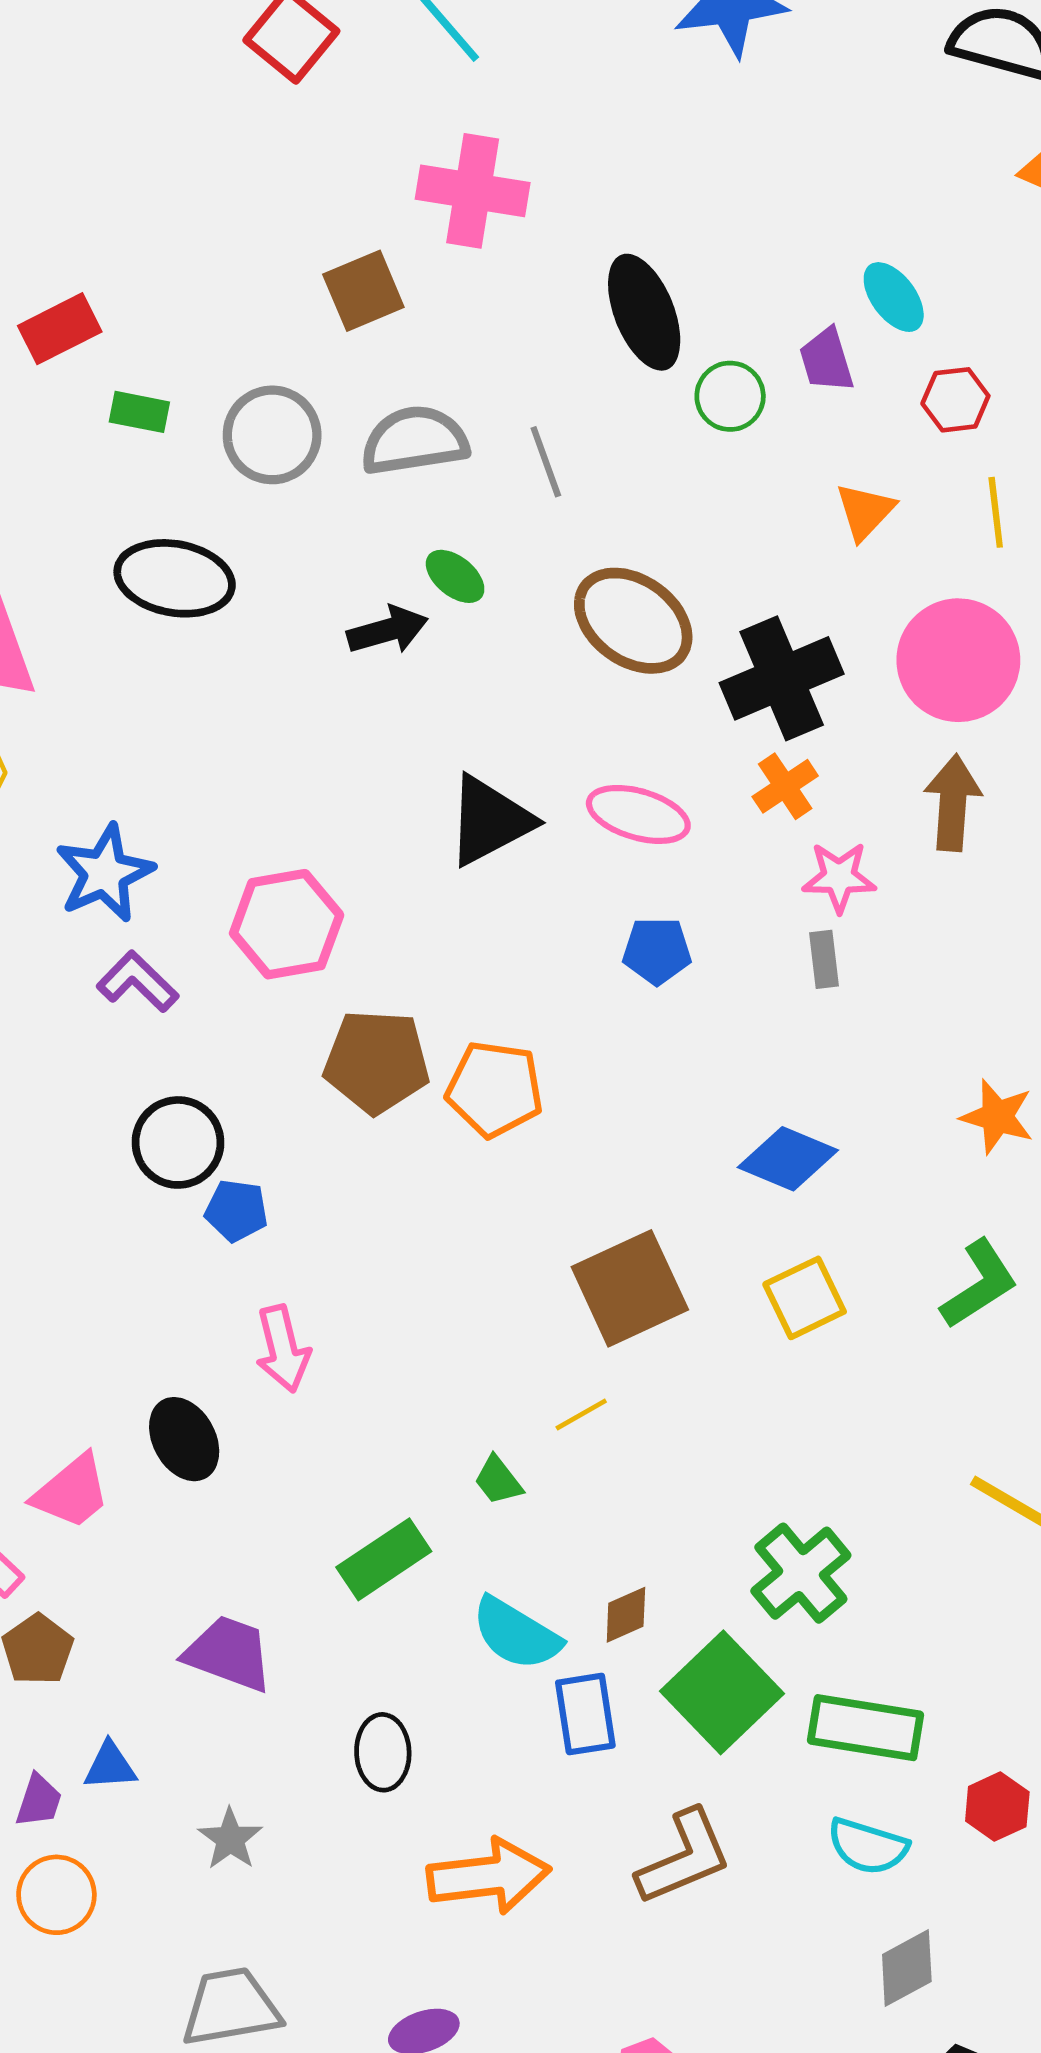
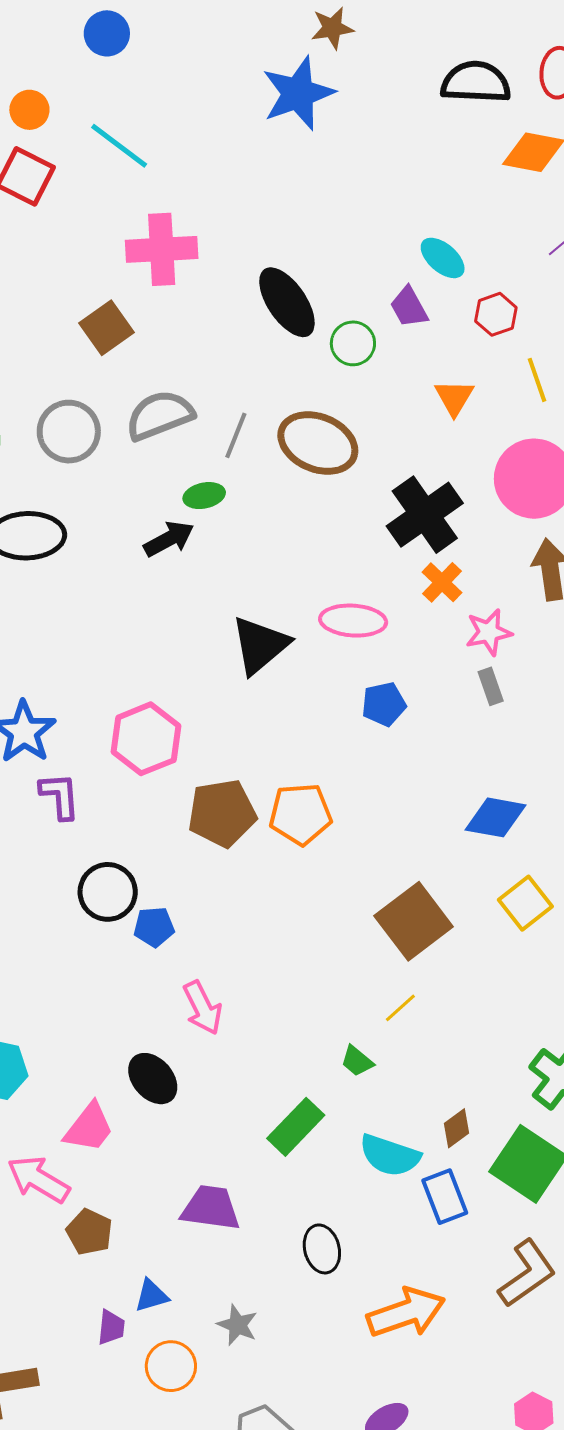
gray line: (546, 462) -> (236, 435), moved, turned 54
green ellipse: (455, 576) -> (204, 496), turned -39
brown ellipse: (633, 621) -> (318, 443), moved
purple L-shape: (138, 982) -> (60, 796), turned 54
orange circle: (56, 1895) -> (171, 1366), moved

